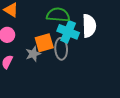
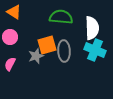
cyan cross: (68, 32) -> (95, 50), moved

